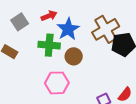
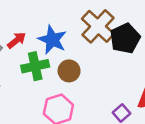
red arrow: (49, 16) -> (17, 40), moved

